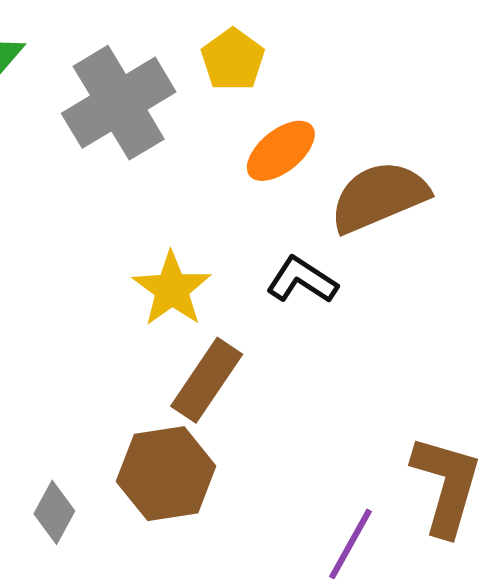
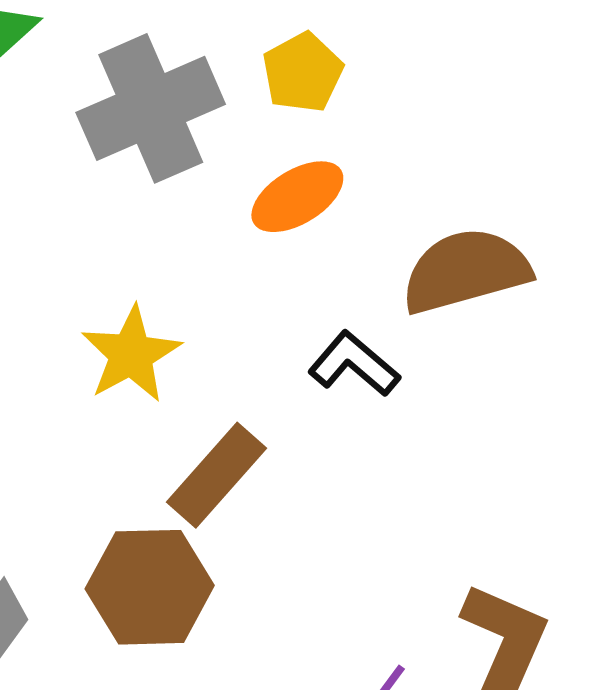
orange ellipse: (281, 151) -> (297, 197), moved
yellow star: (172, 289) -> (131, 354), moved

